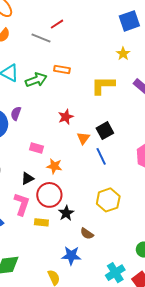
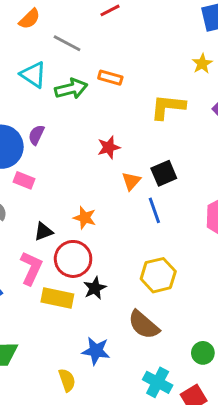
gray line: (41, 38) -> (67, 43), moved
pink rectangle: (37, 148) -> (24, 180), moved
yellow rectangle: (41, 222) -> (57, 298), size x1.5
brown semicircle: (87, 234) -> (144, 325), moved, size x1.6
cyan cross: (115, 273) -> (158, 382), turned -36

